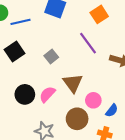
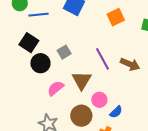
purple line: (88, 43) -> (103, 59), moved
black square: (14, 52) -> (29, 43), turned -30
black circle: (25, 94) -> (40, 63), moved

